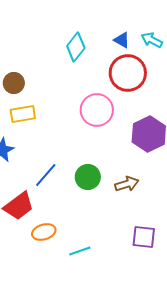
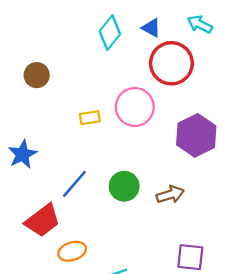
blue triangle: (122, 40) -> (151, 28), moved
yellow rectangle: (23, 114) -> (90, 118), moved, size x0.7

